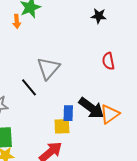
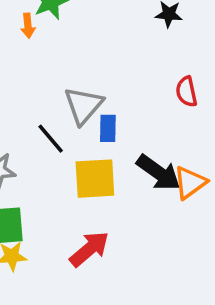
blue rectangle: (68, 113) -> (108, 128), moved
yellow square: (62, 126) -> (95, 179), moved, size x1.5

